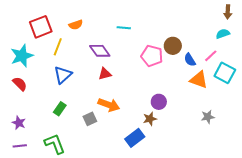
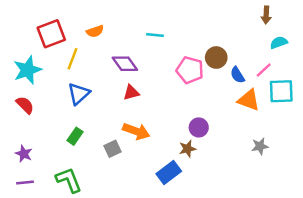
brown arrow: (228, 12) -> (266, 15), moved
cyan square: (225, 73) -> (281, 91), turned -30

